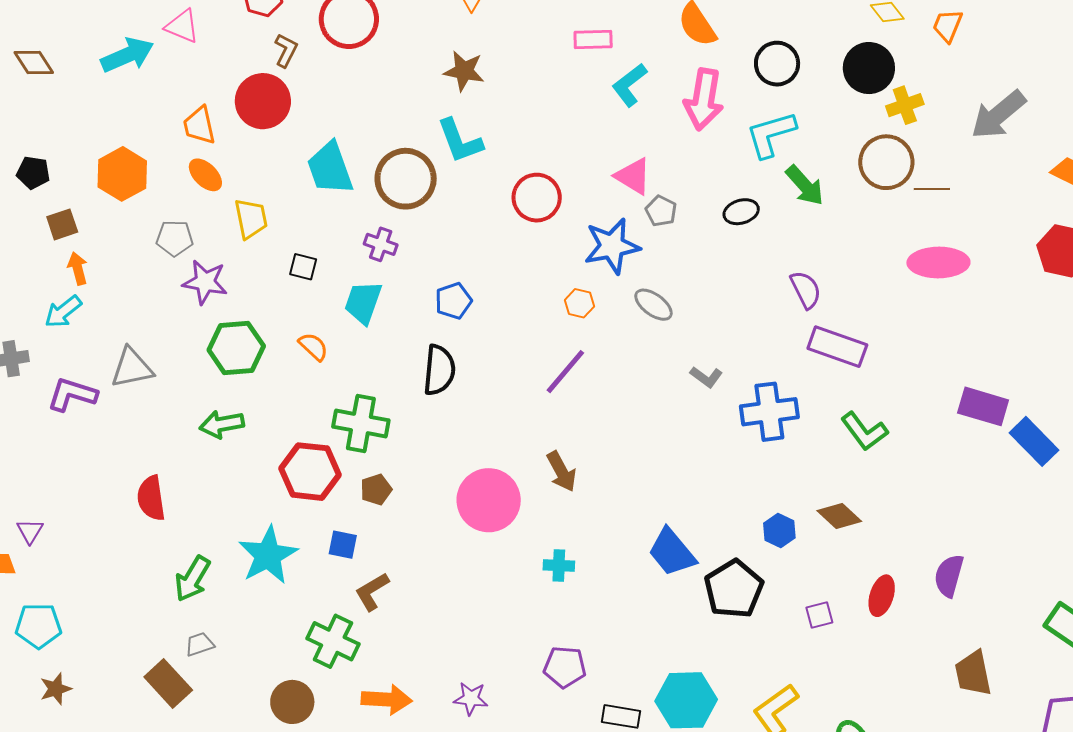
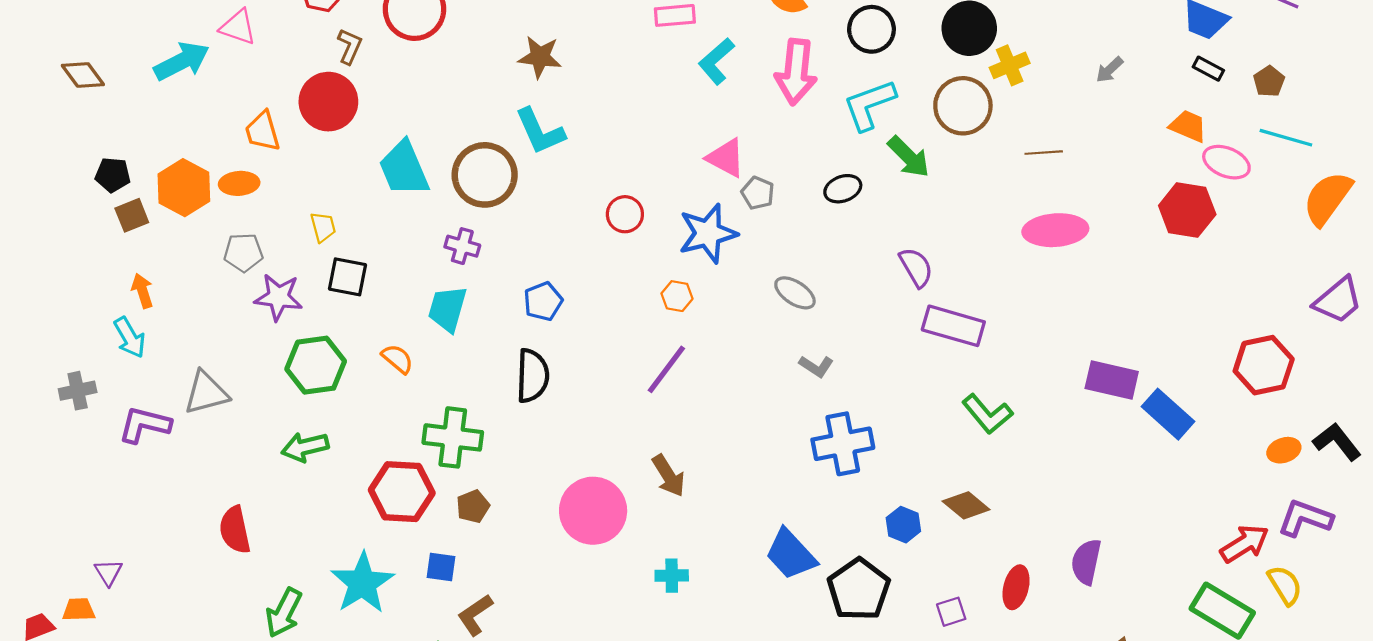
gray arrow: (998, 115) -> (1110, 70), size x0.5
brown circle: (886, 162) -> (963, 106), moved
black pentagon: (33, 173) -> (113, 175), moved
orange ellipse: (205, 175) -> (239, 183), moved, turned -45
red circle: (537, 198) -> (625, 214), moved, size x0.7
yellow trapezoid: (251, 219) -> (323, 227), size x0.7
brown square: (62, 224) -> (132, 215), moved
black square: (303, 267) -> (348, 277), moved, size x1.4
gray ellipse: (653, 305) -> (795, 293), moved
cyan arrow: (63, 312) -> (130, 338), turned -78
blue cross: (769, 412) -> (843, 444), moved

